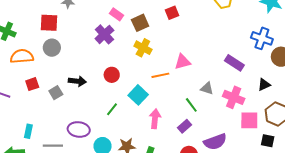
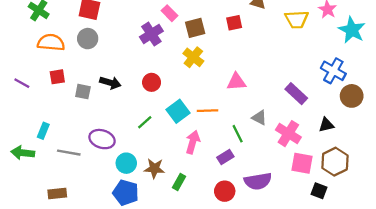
orange line: (160, 75) -> (208, 111), moved
gray square: (56, 93) -> (83, 92), turned 32

